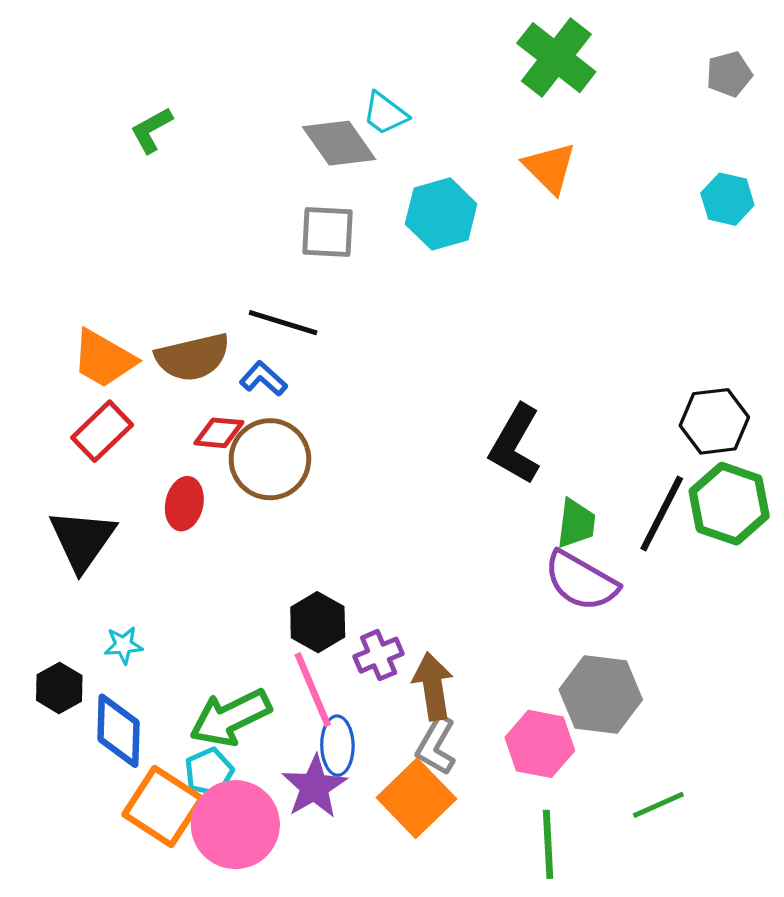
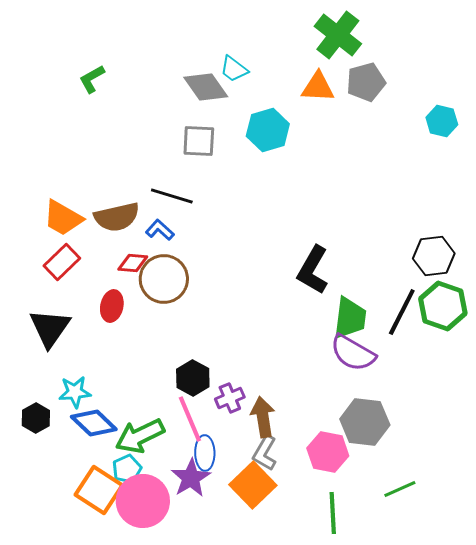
gray pentagon: (729, 74) -> (366, 82), moved, size x1.4
orange triangle: (550, 168) -> (318, 87), moved, turned -42
green trapezoid: (576, 523) -> (350, 318), size x1.4
cyan star: (123, 645) -> (75, 392), size x1.4
blue diamond: (119, 731) -> (94, 423), moved, turned -48

